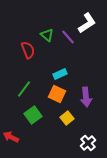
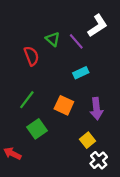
cyan rectangle: (60, 74) -> (81, 73), moved
yellow square: (67, 118) -> (87, 140), moved

